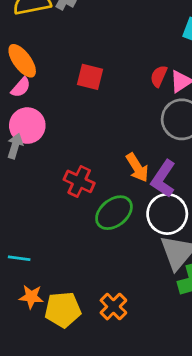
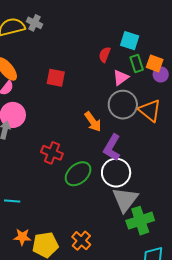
red semicircle: (159, 76) -> (105, 55), moved
orange arrow: (137, 168) -> (93, 122), moved
cyan line: (19, 258) -> (12, 201), moved

